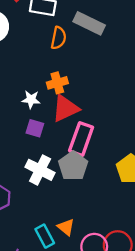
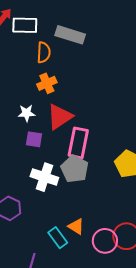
orange cross: (57, 83) -> (47, 83), moved

